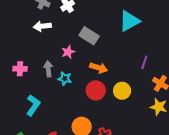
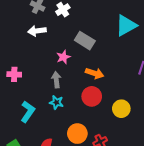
gray arrow: (48, 69) -> (56, 80), moved
cyan star: (65, 79) -> (56, 102), moved
yellow circle: (122, 91) -> (121, 109), moved

